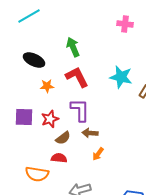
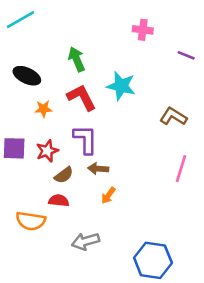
cyan star: (121, 77) -> (121, 86), moved

